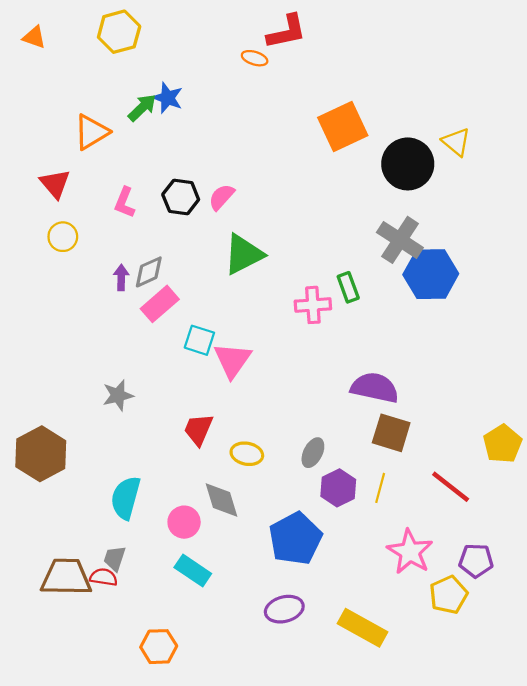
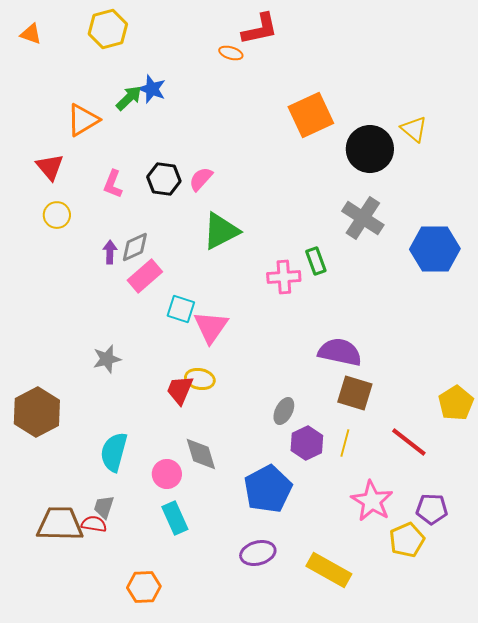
blue hexagon: (431, 274) -> (435, 249), moved
yellow ellipse: (247, 454) -> (200, 379), moved
cyan rectangle: (193, 571) -> (175, 518), turned 32

